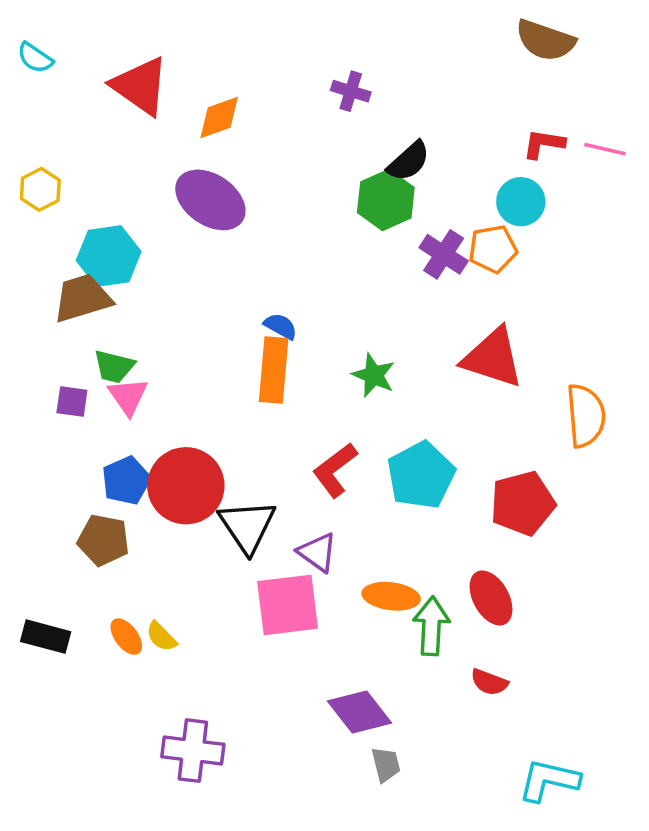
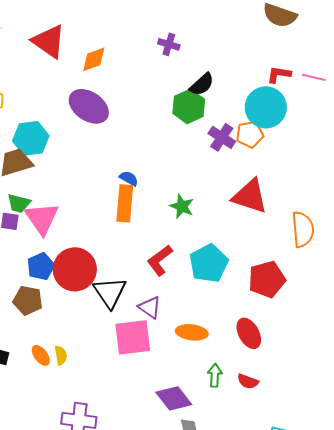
cyan circle: (521, 202) -> (266, 107), size x1.5
green trapezoid: (114, 367) -> (19, 203), moved
pink triangle: (128, 396) -> (42, 218), size x1.5
green arrow: (431, 626) -> (215, 375), moved, size x0.7
yellow semicircle: (161, 637) -> (61, 355), turned -144

